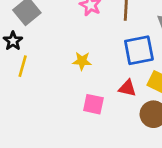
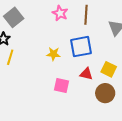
blue square: (139, 50) -> (81, 47), moved

